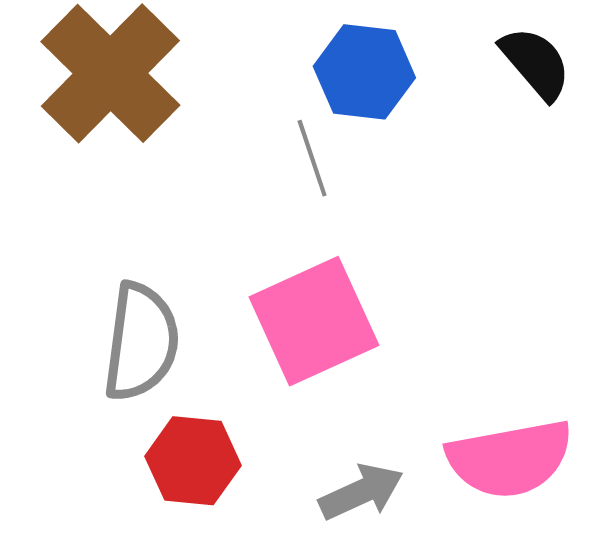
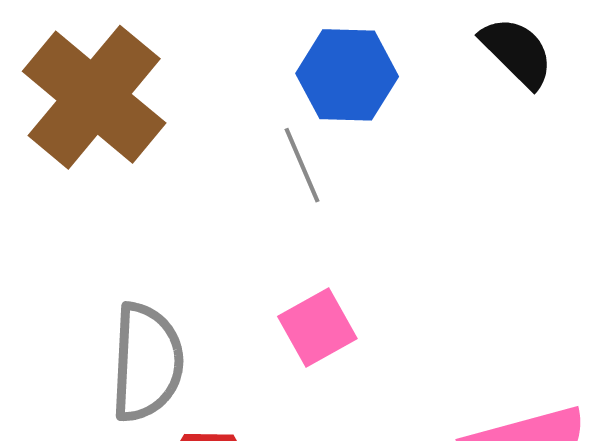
pink square: (314, 321) -> (317, 327), size x0.6

